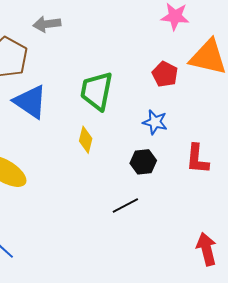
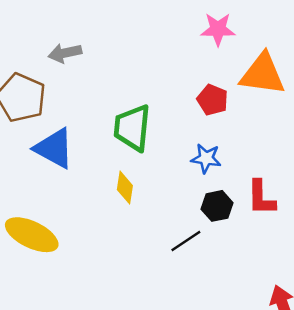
black hexagon: (143, 162) -> (217, 206), moved
black line: (125, 206) -> (186, 241), moved

